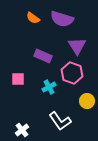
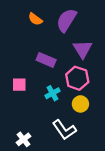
purple semicircle: (62, 19) -> (66, 20), turned 105
yellow circle: (87, 101) -> (80, 104), moved

